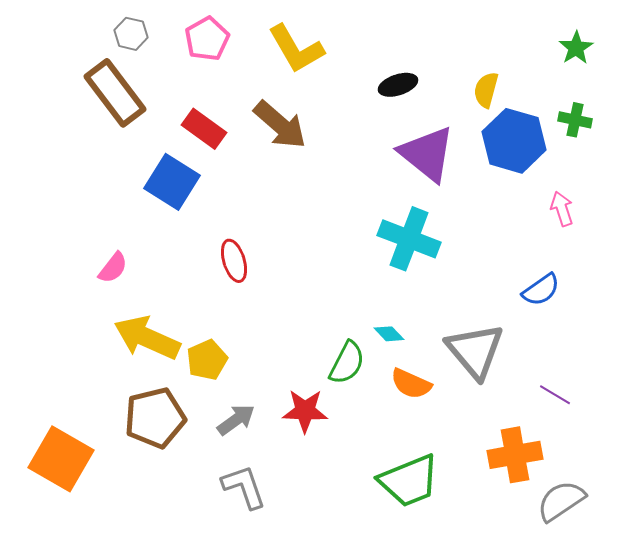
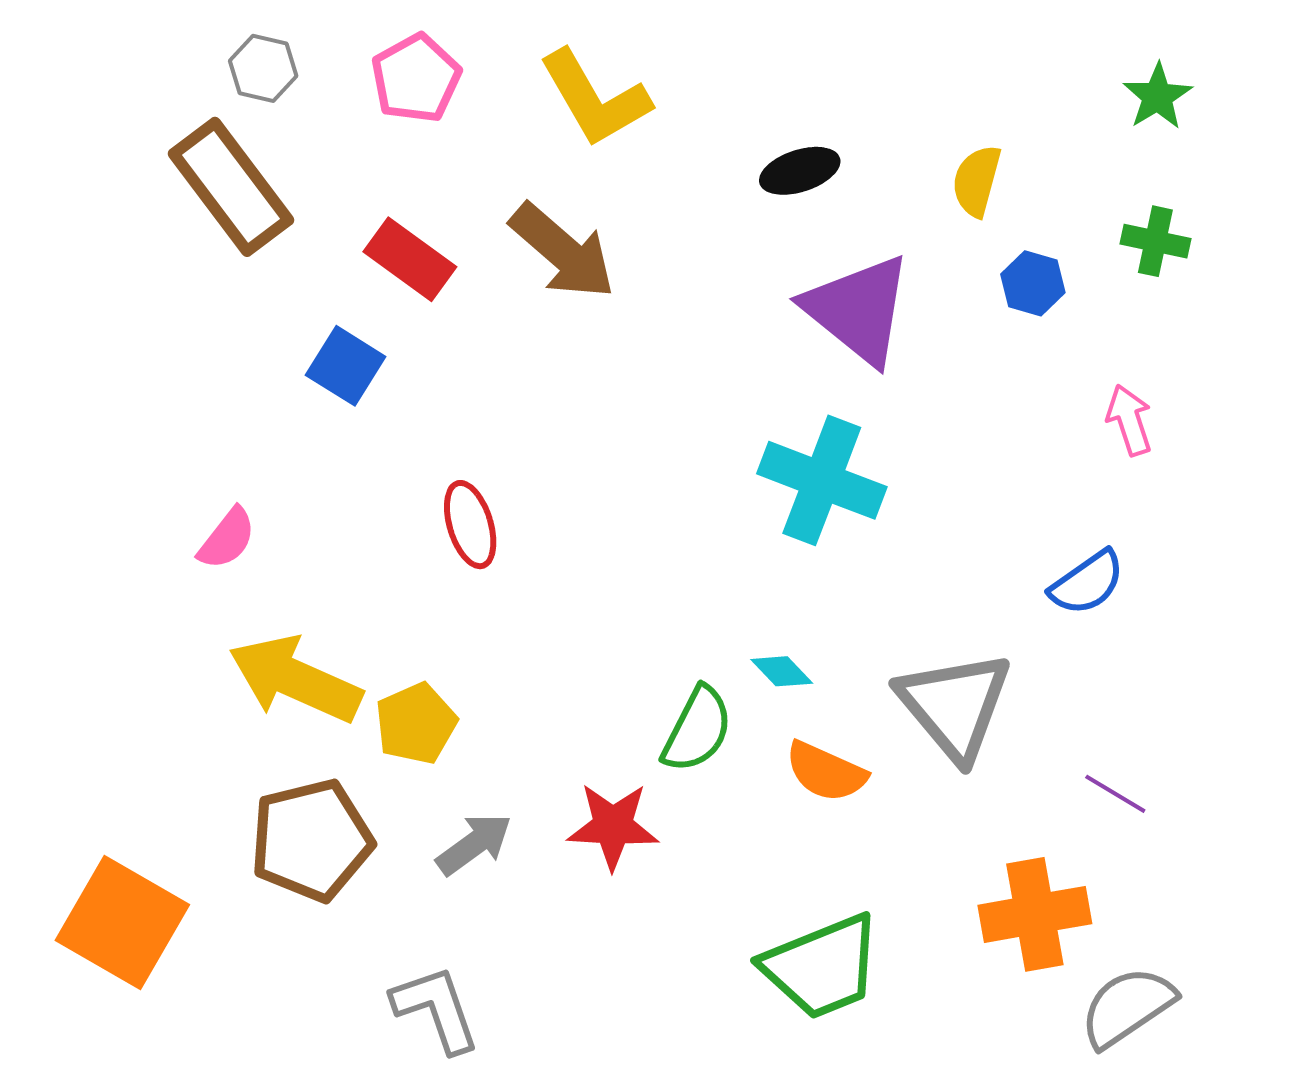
blue hexagon: (514, 141) -> (1033, 283), size x0.5
blue square: (172, 182) -> (346, 366), size x0.7
gray L-shape: (244, 487) -> (436, 1009), moved

